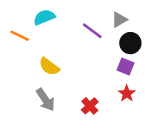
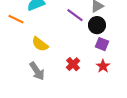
black circle: (130, 43) -> (97, 25), moved
red cross: (90, 106) -> (73, 64), moved

